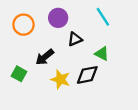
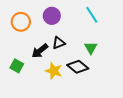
black triangle: (75, 39) -> (59, 43), moved
green triangle: (102, 54) -> (91, 48), turned 32
black diamond: (87, 75) -> (78, 67), turned 50

